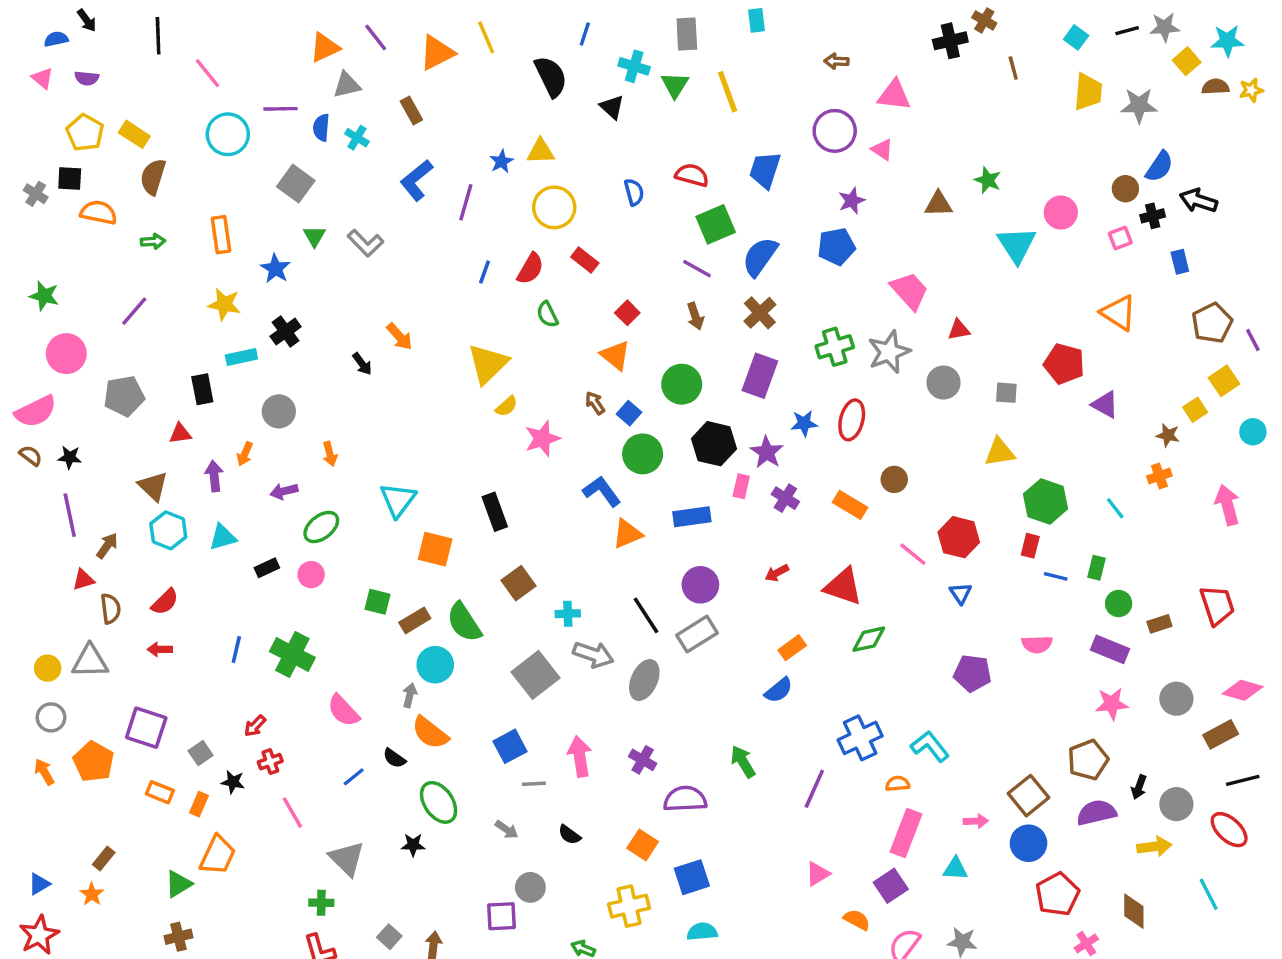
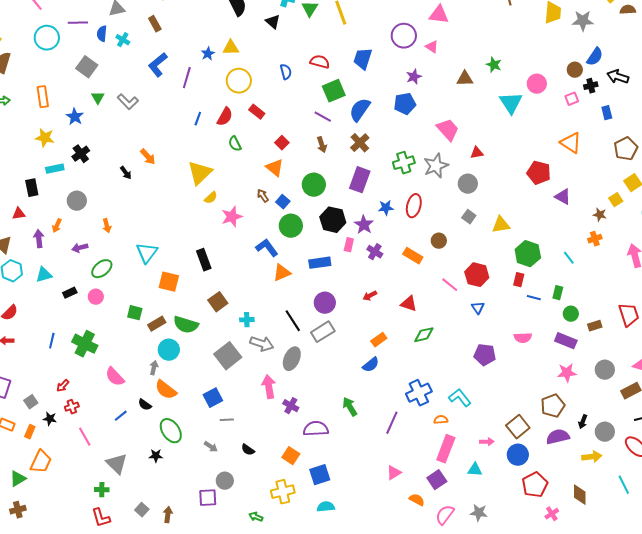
gray square: (1006, 393) -> (469, 217), moved, turned 32
red triangle: (843, 586) -> (409, 304), size x0.7
green semicircle: (464, 622) -> (186, 325), turned -40
pink arrow: (580, 756) -> (269, 387), moved

